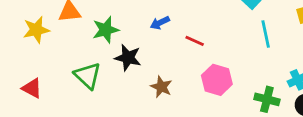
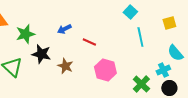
brown star: (161, 87) -> (65, 66), moved
green cross: (267, 99) -> (141, 84), turned 30

